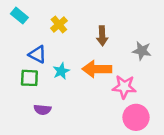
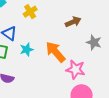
brown arrow: (102, 36) -> (73, 22), moved, turned -119
orange arrow: (97, 69) -> (55, 52), turned 40

